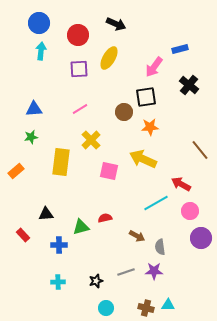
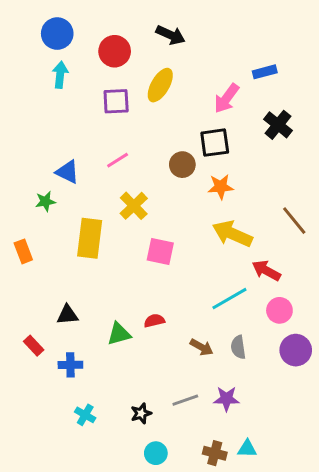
blue triangle: (34, 109) -> (67, 172), moved, turned 30
yellow arrow: (143, 159) -> (232, 234), moved
orange rectangle: (16, 171) -> (23, 251), turned -70
blue cross: (59, 245) -> (70, 365), moved
gray semicircle: (160, 247) -> (238, 347), moved
cyan cross: (58, 282) -> (85, 415), turned 32

